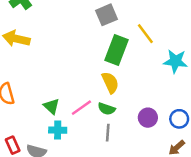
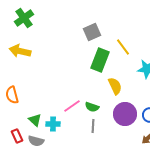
yellow semicircle: (110, 83) -> (115, 86), moved
green triangle: (51, 106) -> (35, 120), moved
purple circle: (148, 118) -> (125, 114), size x1.5

